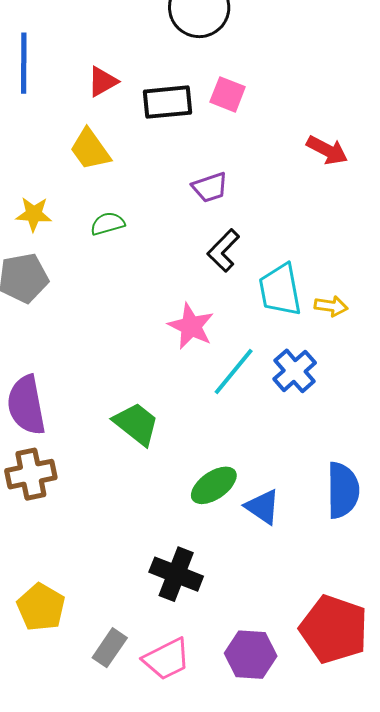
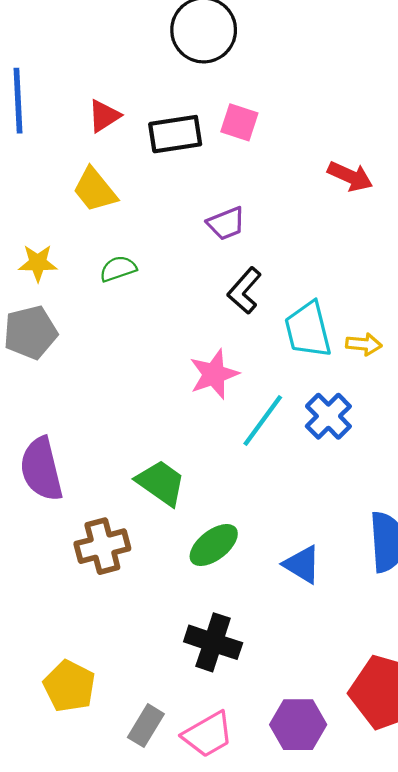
pink star: (191, 326) -> (214, 374), turned 30
brown cross: (31, 474) -> (102, 546), moved
green ellipse: (214, 485) -> (214, 545), moved

